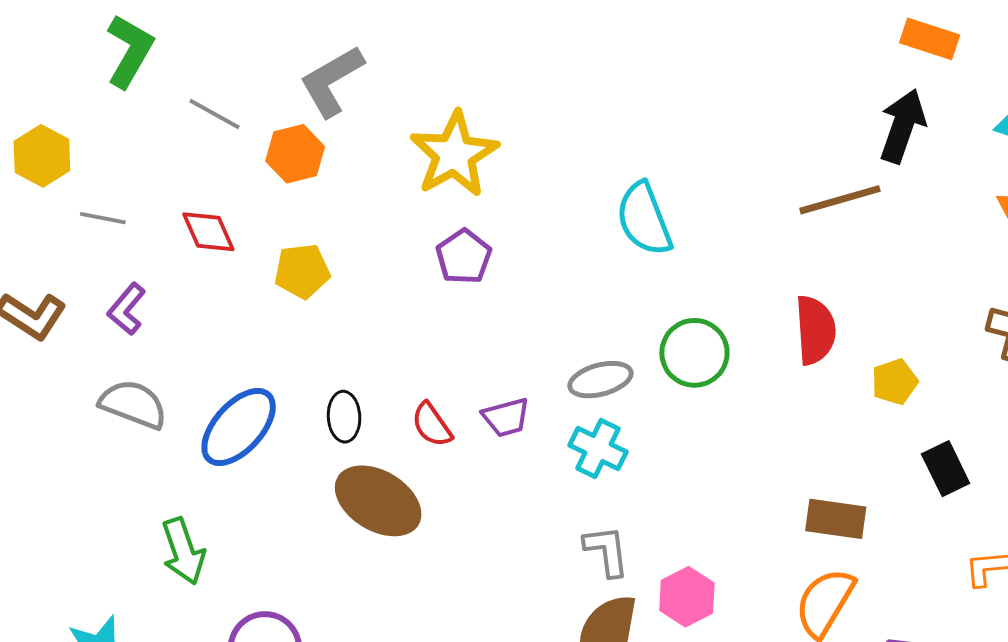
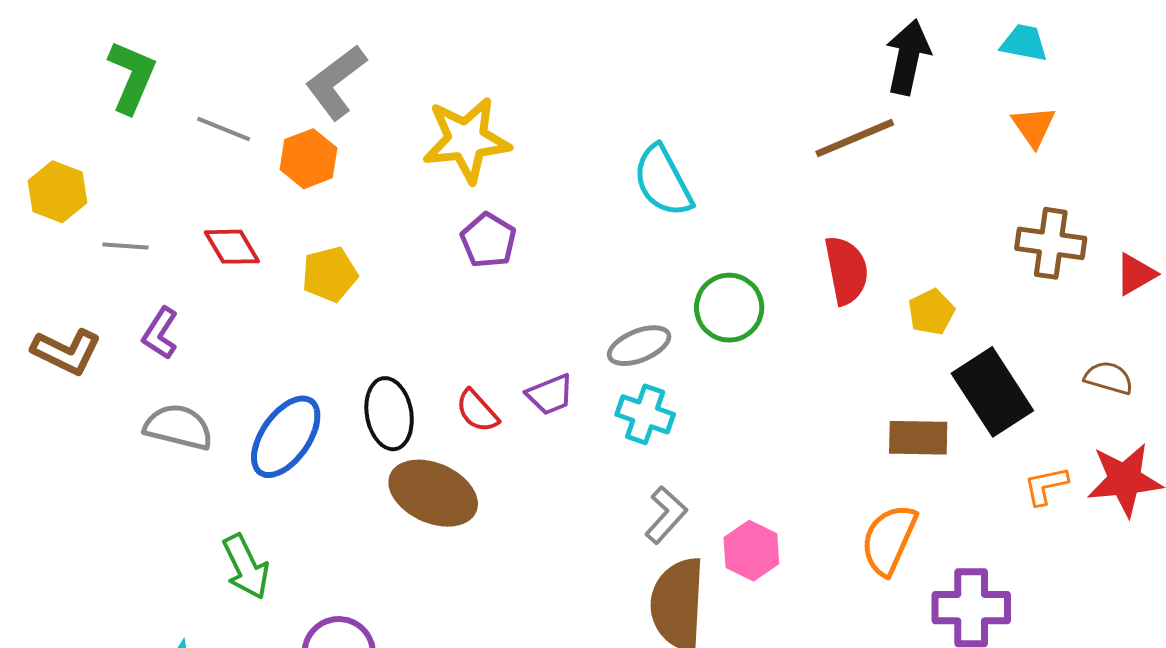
yellow star: (454, 154) -> (466, 140), turned 30
black ellipse: (344, 417) -> (389, 414), size x1.4
black rectangle: (946, 469) -> (992, 392), size x1.6
brown rectangle: (836, 519) -> (918, 438), moved
gray L-shape: (606, 551) -> (666, 515), turned 56

